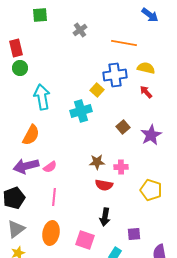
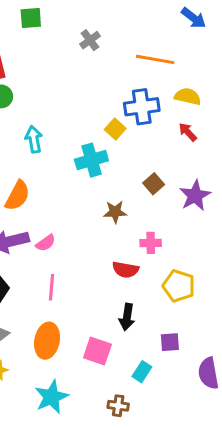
cyan arrow: (42, 97) -> (34, 139), size x0.7
brown star: (97, 162) -> (115, 212), moved
yellow pentagon: (151, 190) -> (179, 286), moved

